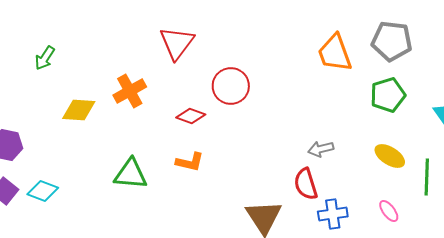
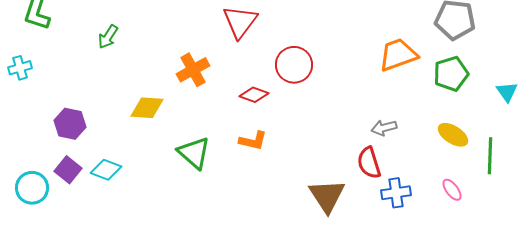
orange trapezoid: (335, 53) -> (398, 55), moved, turned 90
yellow diamond: (79, 110) -> (147, 108), moved
green triangle: (131, 174) -> (194, 153), turned 36

